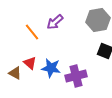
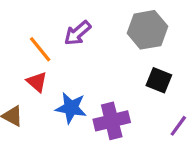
red triangle: (30, 63) -> (37, 82), moved

